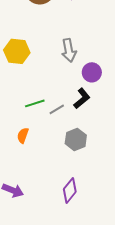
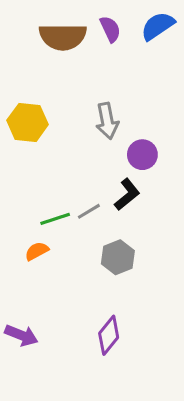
green line: (35, 103) -> (55, 219), moved
orange semicircle: (23, 135) -> (37, 251), turned 42

